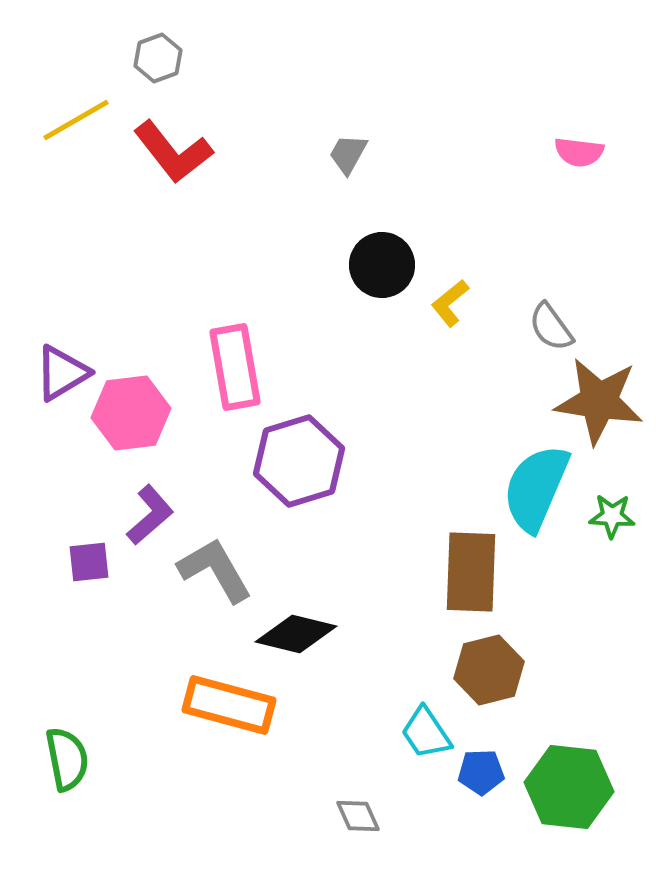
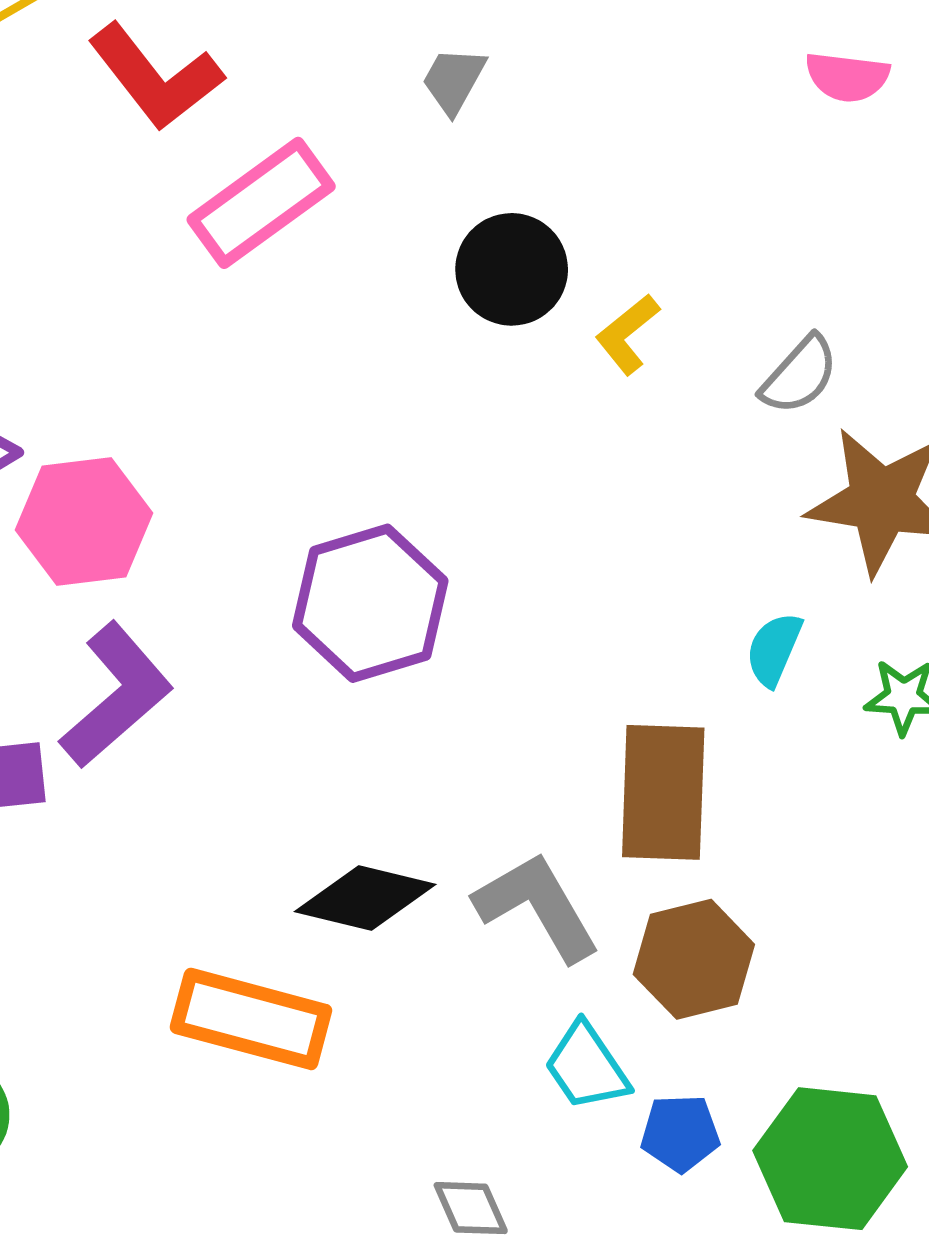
gray semicircle: (551, 327) -> (800, 375), turned -102
pink rectangle: (235, 367) -> (261, 203), moved, turned 64
cyan semicircle: (536, 488) -> (774, 649), size x0.5
purple L-shape: (150, 515) -> (116, 695), size x1.4
gray L-shape: (215, 570) -> (537, 907), moved

